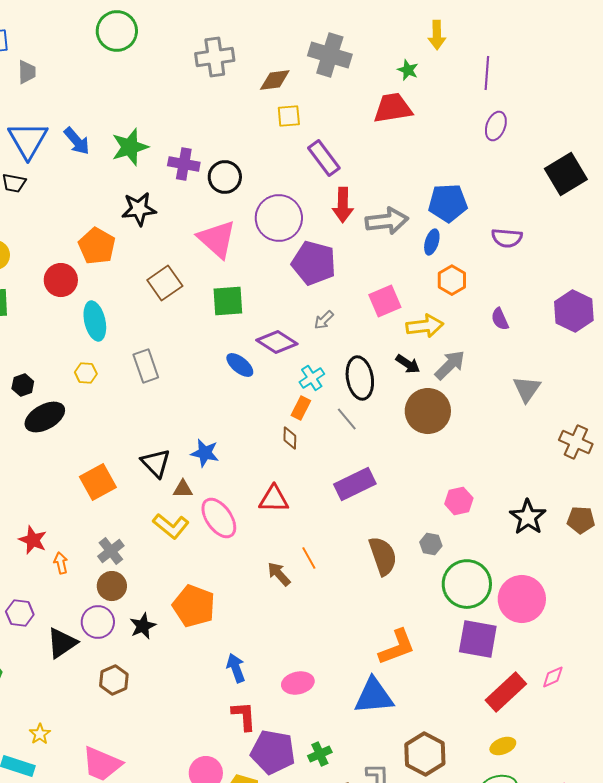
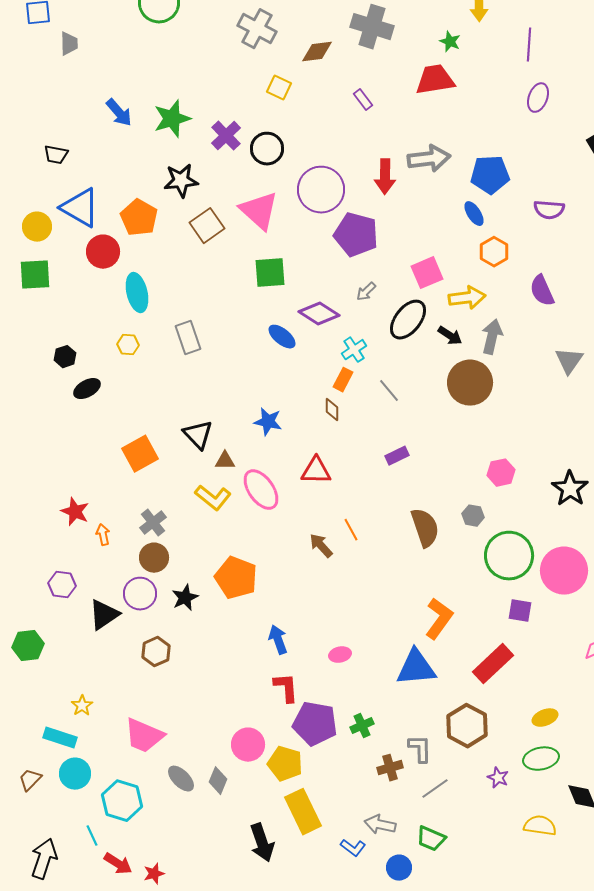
gray cross: (215, 57) -> (257, 29), turned 36
yellow square: (289, 116) -> (279, 88), moved, turned 30
blue triangle: (28, 140) -> (80, 208), moved, turned -30
purple rectangle: (324, 158) -> (363, 100), moved, size x0.6
purple cross: (184, 164) -> (226, 136), turned 36
gray arrow: (387, 221) -> (429, 159), moved
blue ellipse: (432, 242) -> (474, 214), turned -50
brown square: (165, 283) -> (207, 226), moved
purple semicircle: (500, 319) -> (542, 291), size x1.4
gray arrow: (450, 365) -> (492, 337), turned -32
black ellipse: (360, 378) -> (408, 320), moved, turned 48
black ellipse: (45, 417) -> (87, 389), size x0.7
blue star: (205, 453) -> (268, 422), moved
purple rectangle: (355, 484) -> (397, 456), size x0.6
purple square: (478, 639) -> (520, 611), size x0.6
orange L-shape: (397, 647) -> (439, 619), turned -33
pink ellipse: (298, 683) -> (340, 655), size x0.7
red rectangle: (506, 692) -> (493, 664), moved

